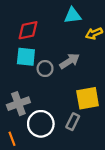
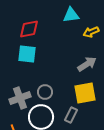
gray arrow: (69, 61) -> (87, 64), moved
gray circle: (45, 69) -> (45, 92), moved

